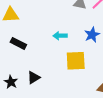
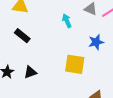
cyan arrow: (60, 36) -> (67, 21), moved, turned 56

